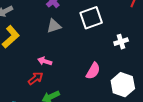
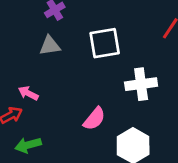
white cross: (121, 42) -> (141, 84), size x1.5

